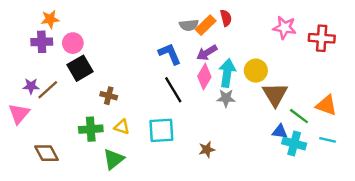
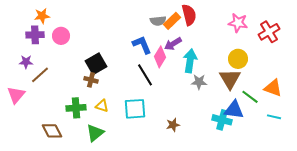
red semicircle: (226, 18) -> (189, 15), size x1.5
red cross: (322, 38) -> (269, 32), turned -35
black square: (80, 68) -> (96, 64), moved
yellow circle: (256, 71) -> (238, 59), moved
pink diamond: (204, 77) -> (160, 57), moved
purple star: (31, 86) -> (26, 62), moved
gray star: (226, 98) -> (199, 82), moved
blue triangle: (280, 132) -> (234, 110), size x1.5
cyan cross: (294, 144) -> (222, 120), moved
brown diamond: (47, 153) -> (52, 131), moved

